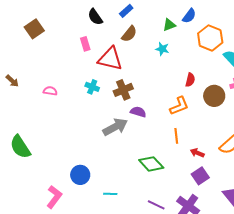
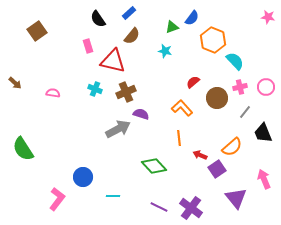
red semicircle: (190, 80) -> (193, 82), turned -144
orange L-shape: (179, 106) -> (182, 108), turned -110
purple square: (200, 176) -> (217, 169), moved

